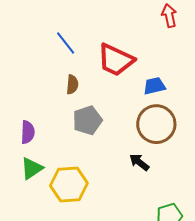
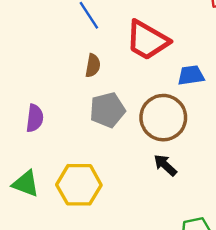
brown circle: (156, 124) -> (163, 118), moved
green triangle: (32, 168) -> (26, 184), moved, turned 50

